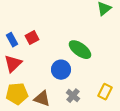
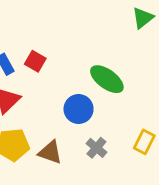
red square: (32, 38) -> (35, 61), turned -32

